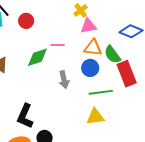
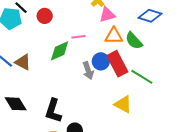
blue circle: (90, 68) -> (101, 61), moved
red rectangle: (127, 74) -> (117, 64), moved
green line: (101, 92) -> (142, 77), moved, turned 45
yellow triangle: (95, 117) -> (123, 104), turned 42

